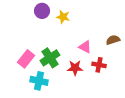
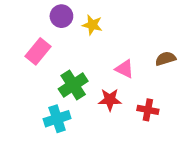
pink rectangle: (26, 59) -> (38, 51), moved
red cross: (99, 65) -> (148, 110), moved
cyan cross: (39, 81) -> (57, 119), turned -30

